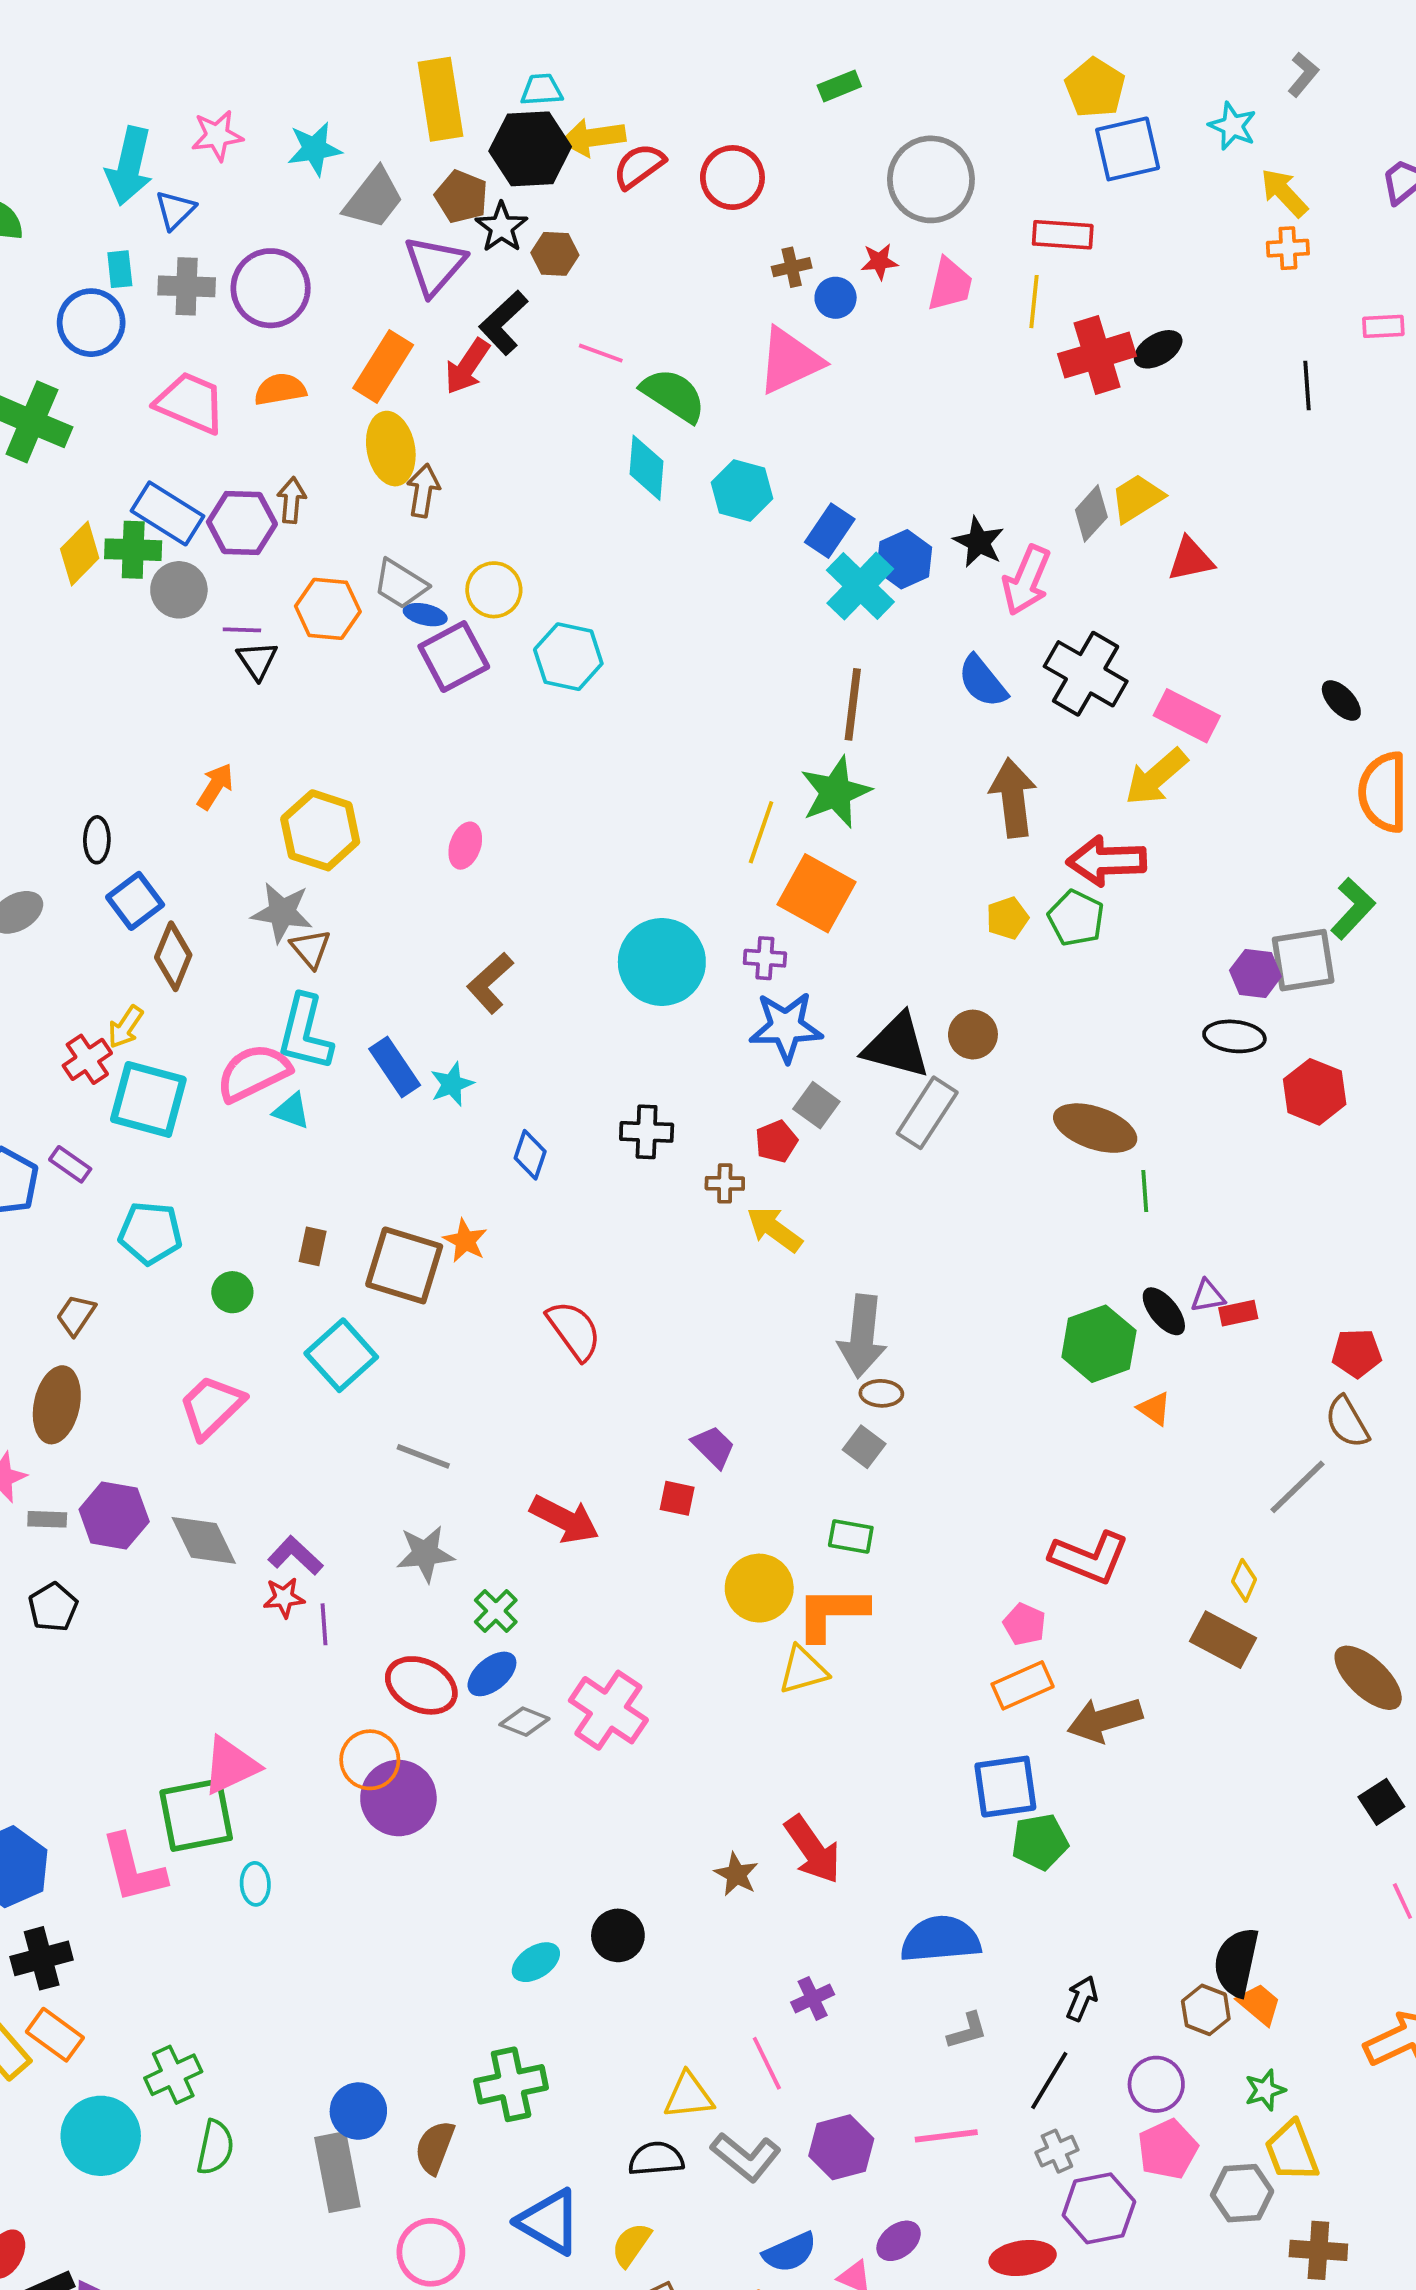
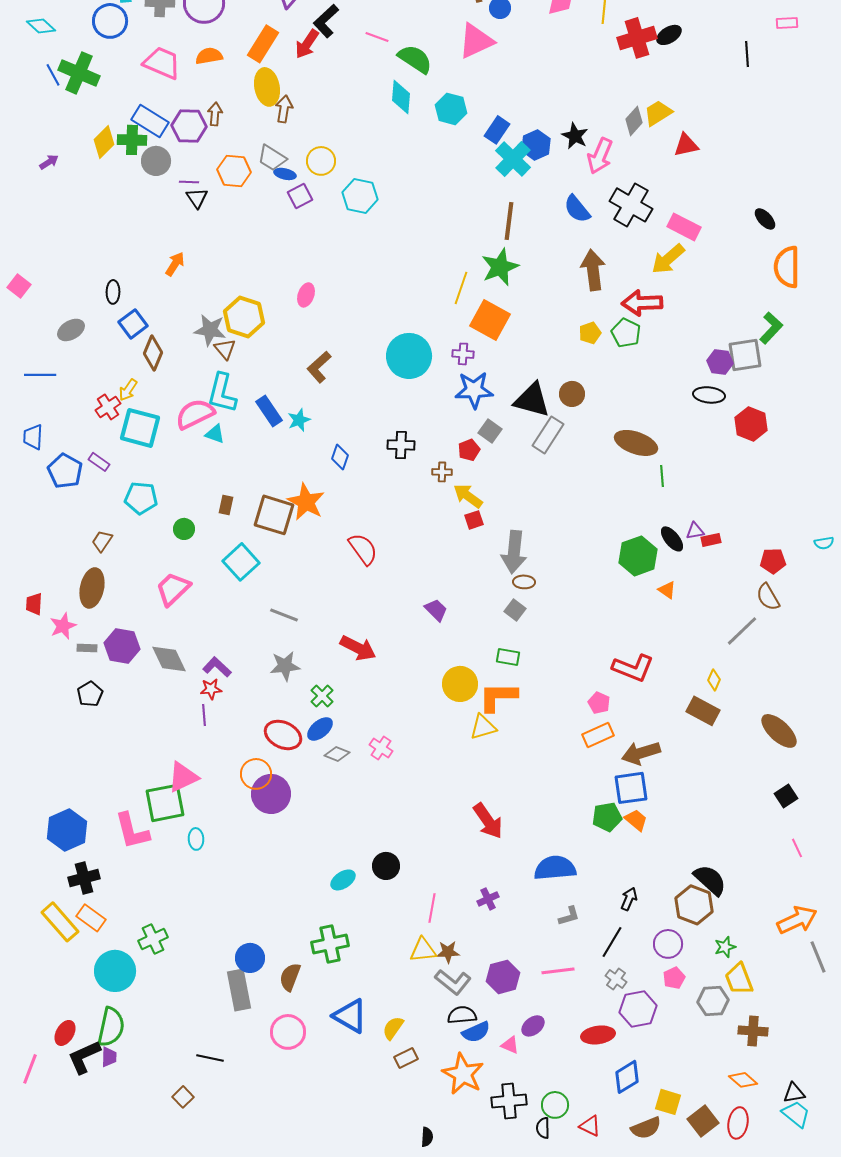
purple square: (454, 657) -> (300, 196), size x0.7
yellow hexagon: (320, 830) -> (244, 317), moved
orange star: (465, 1241) -> (306, 502), size x1.6
red square: (677, 1498) -> (474, 520), moved, turned -30
purple line: (324, 1624) -> (204, 715), moved
pink cross: (608, 1710) -> (381, 748), size x0.6
blue square: (1005, 1787) -> (631, 788), moved
brown star: (736, 1874) -> (448, 952), moved, turned -30
black semicircle: (1236, 1962) -> (710, 880), turned 120
orange trapezoid: (1259, 2004) -> (636, 820), moved
brown hexagon: (1206, 2010) -> (694, 905), size x1.5
pink line: (767, 2063) -> (432, 908), moved, turned 36
green semicircle: (215, 2147) -> (111, 1027), moved, size x1.4
pink pentagon: (1168, 2149) -> (674, 978), size x0.7
gray cross: (1057, 2151) -> (616, 979), turned -30
black semicircle: (656, 2159) -> (462, 1015), moved

